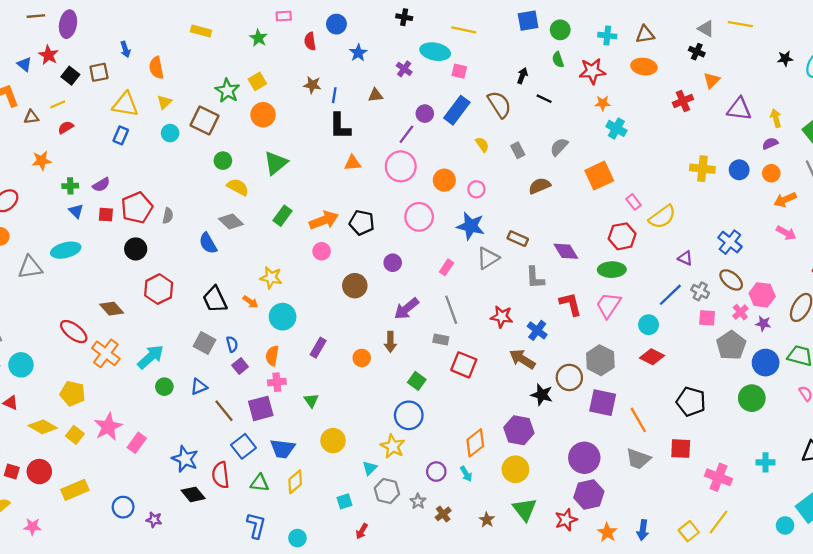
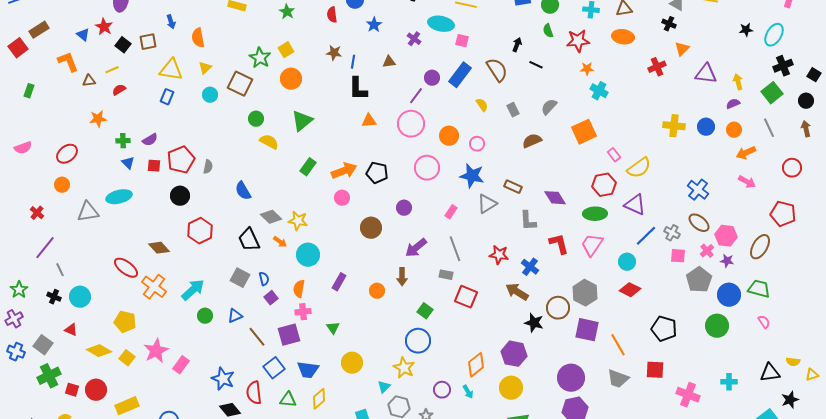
gray diamond: (231, 221) -> (271, 217), moved
purple triangle: (685, 258) -> (635, 205), moved, size x1.6

